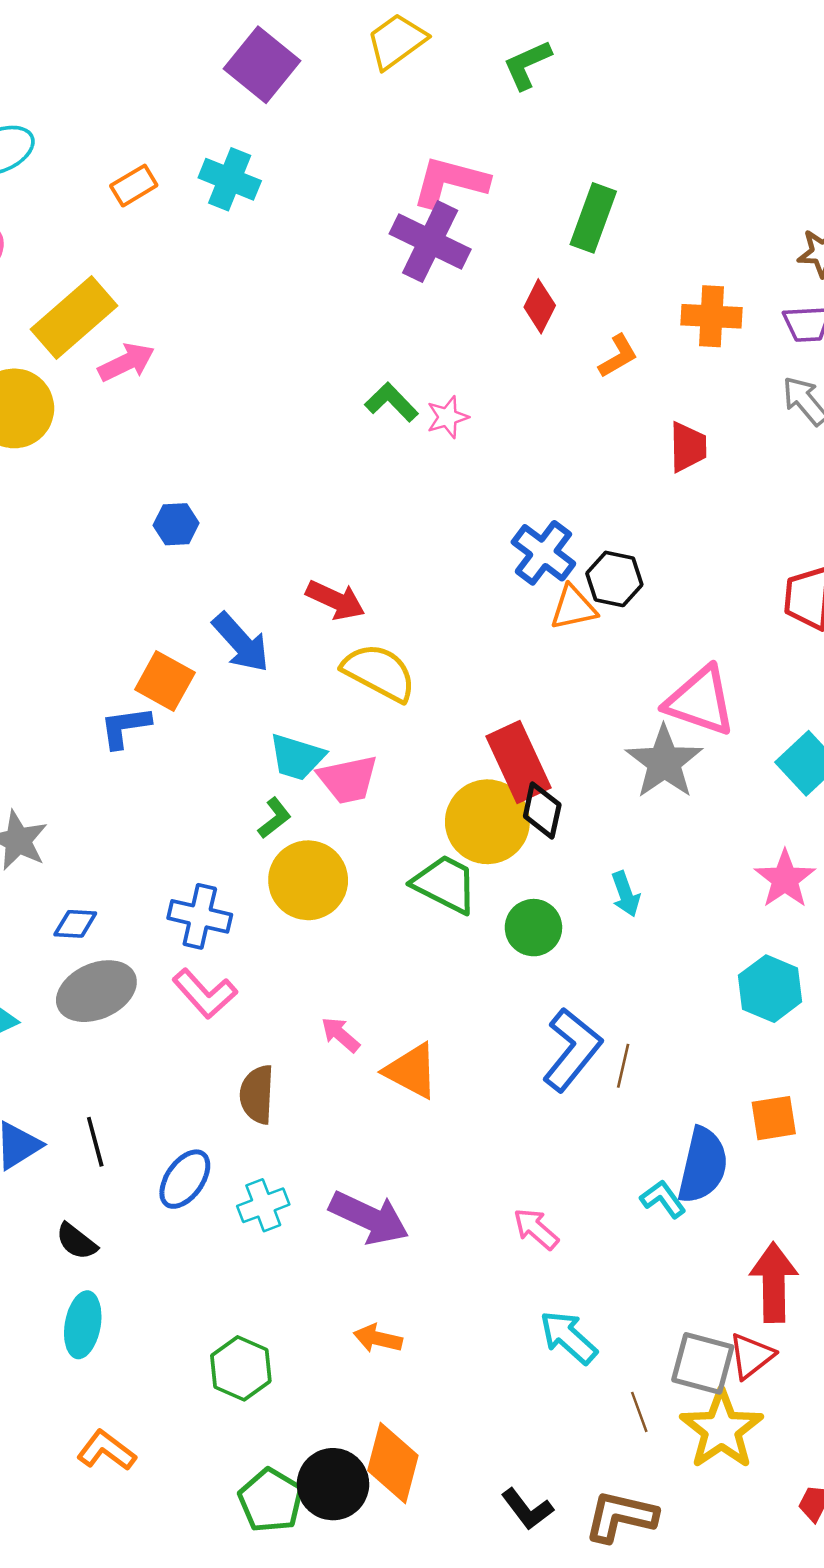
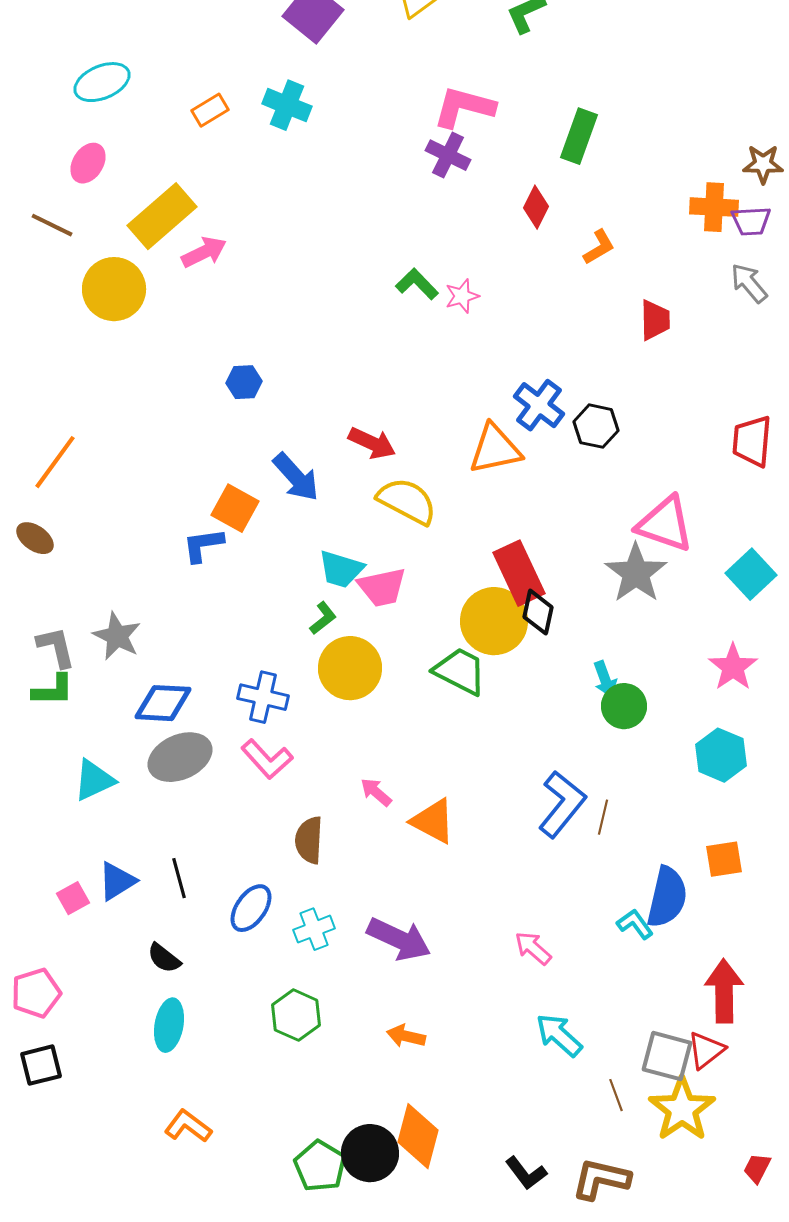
purple cross: (430, 242) -> (448, 155), size x0.7
orange cross: (712, 316) -> (714, 207), moved
orange triangle: (573, 608) -> (495, 449), moved, size x1.4
blue diamond: (75, 924) -> (163, 703), size x1.6
green circle: (533, 928) -> (624, 706), moved
green hexagon: (241, 1368) -> (296, 1015), moved

